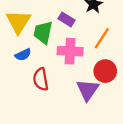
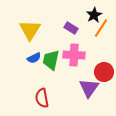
green trapezoid: (43, 32) -> (51, 60), moved
orange line: (102, 38) -> (101, 28), moved
red semicircle: (41, 79) -> (42, 98), moved

